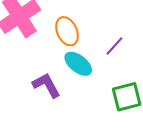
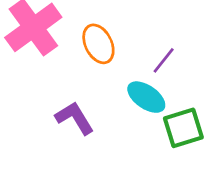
cyan ellipse: (78, 64) -> (146, 97), moved

